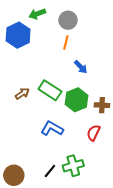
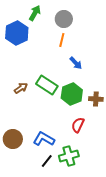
green arrow: (37, 14) -> (35, 13), turned 140
blue L-shape: (52, 129) -> (44, 139), moved
red semicircle: (93, 133) -> (78, 125), moved
brown circle: (14, 175) -> (13, 139), moved

